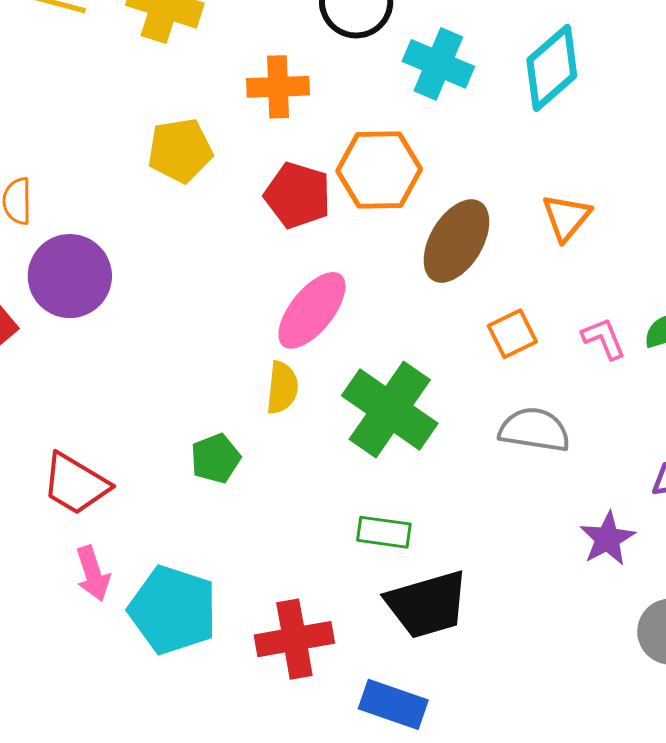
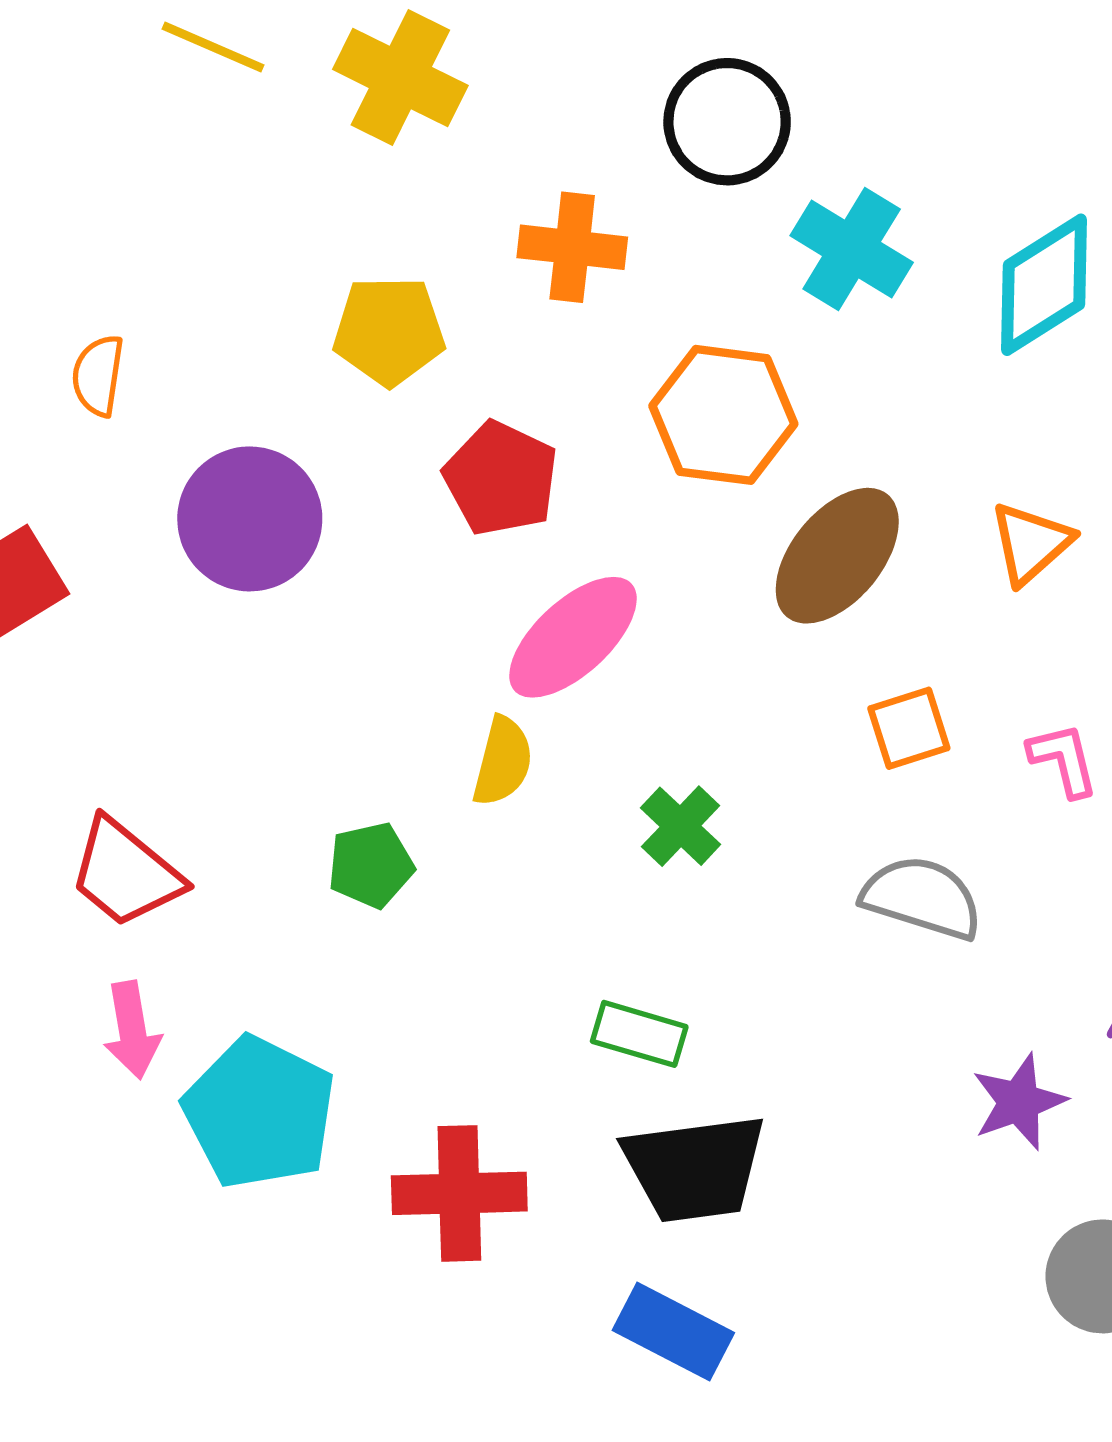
red pentagon: (298, 195) -> (501, 478), moved
purple circle: (70, 276) -> (250, 519), moved
green cross: (390, 410) -> (681, 826), size x0.5
blue rectangle: (393, 704) -> (673, 1331), moved

